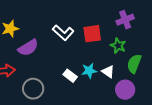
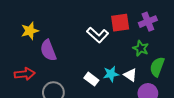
white L-shape: (63, 33) -> (98, 35), moved
red square: (92, 34) -> (120, 23), moved
purple semicircle: (28, 48) -> (48, 50), turned 100

